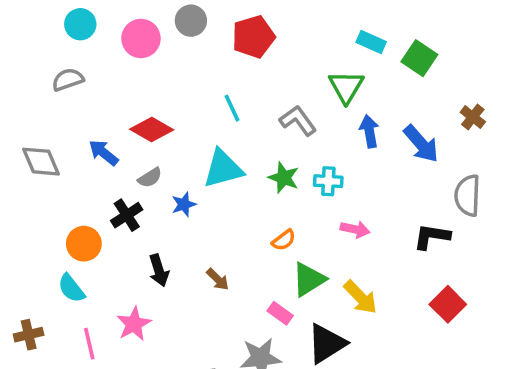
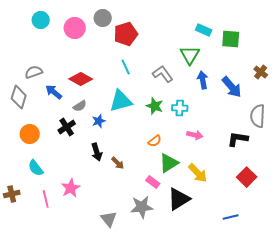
red pentagon: (253, 37) -> (126, 34), moved
green square: (419, 58) -> (231, 39), turned -30
gray semicircle: (68, 80) -> (34, 72), moved
gray diamond: (41, 162) -> (19, 97), turned 40
orange circle: (84, 244) -> (30, 134), moved
black arrow: (159, 270) -> (97, 152), moved

